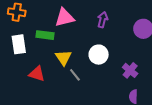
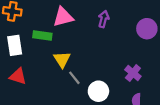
white circle: (99, 55) -> (98, 91), moved
red triangle: (37, 74) -> (18, 76), moved

